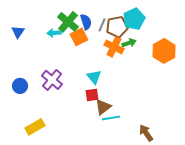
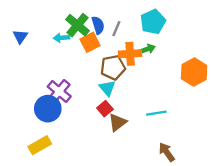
brown pentagon: (117, 27) -> (113, 67), moved
orange cross: (114, 47) -> (130, 54), turned -30
orange hexagon: (164, 51) -> (194, 72), moved
blue circle: (20, 86) -> (48, 109), moved, size x1.5
red square: (92, 95) -> (105, 109), turned -32
cyan line: (111, 118) -> (156, 113), moved

